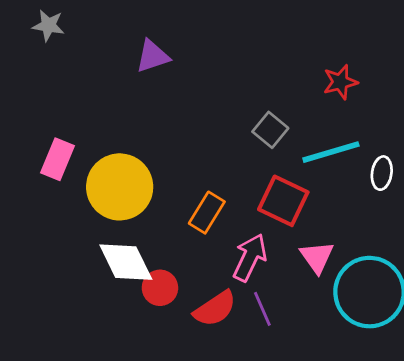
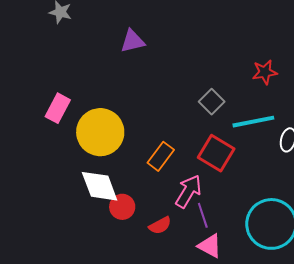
pink triangle: (317, 257) -> (210, 246), moved, turned -32
red semicircle: (215, 309) -> (160, 225), size x0.7
purple line: (262, 309) -> (203, 215), moved

